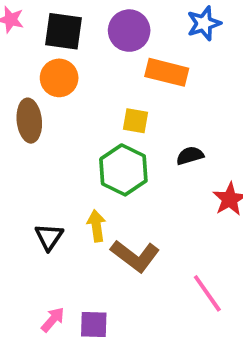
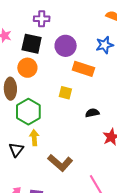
green hexagon: (123, 170) -> (28, 112), moved
yellow arrow: (96, 226) -> (34, 138), moved

